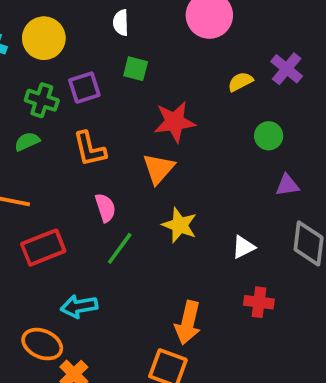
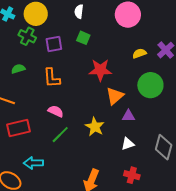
green cross: (42, 100) -> (27, 36), moved
green circle: (269, 136) -> (150, 85), size x1.6
orange triangle: (159, 169) -> (115, 96), moved
purple triangle: (287, 185) -> (129, 116), moved
pink semicircle: (105, 208) -> (56, 111), turned -56

